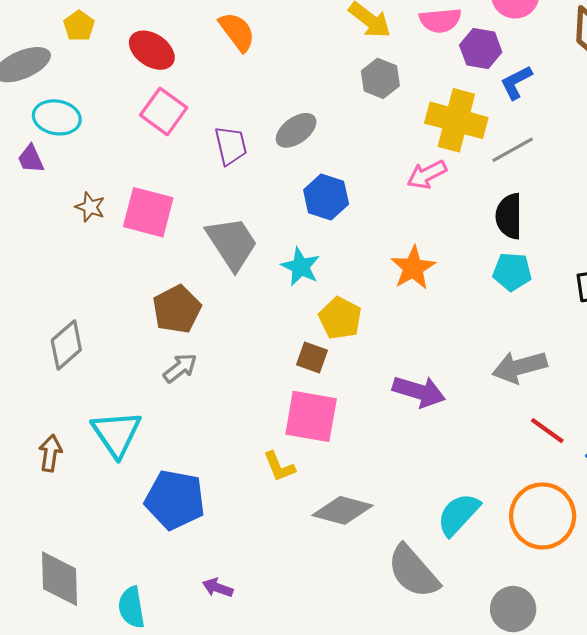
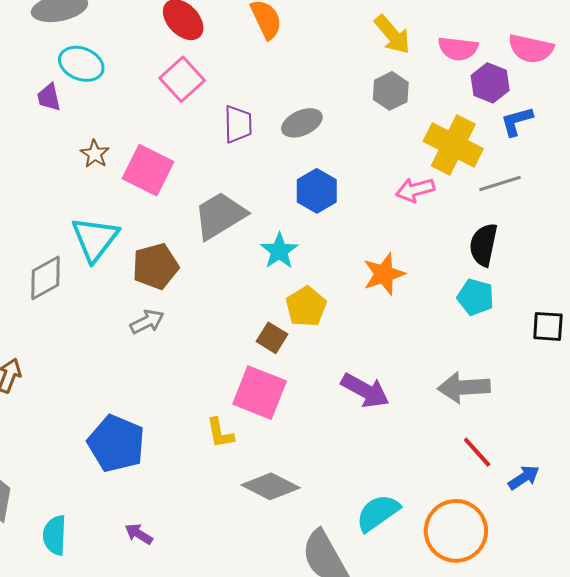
gray trapezoid: (232, 243) -> (220, 216), turned -100
cyan triangle: (117, 434) -> (95, 239), moved

